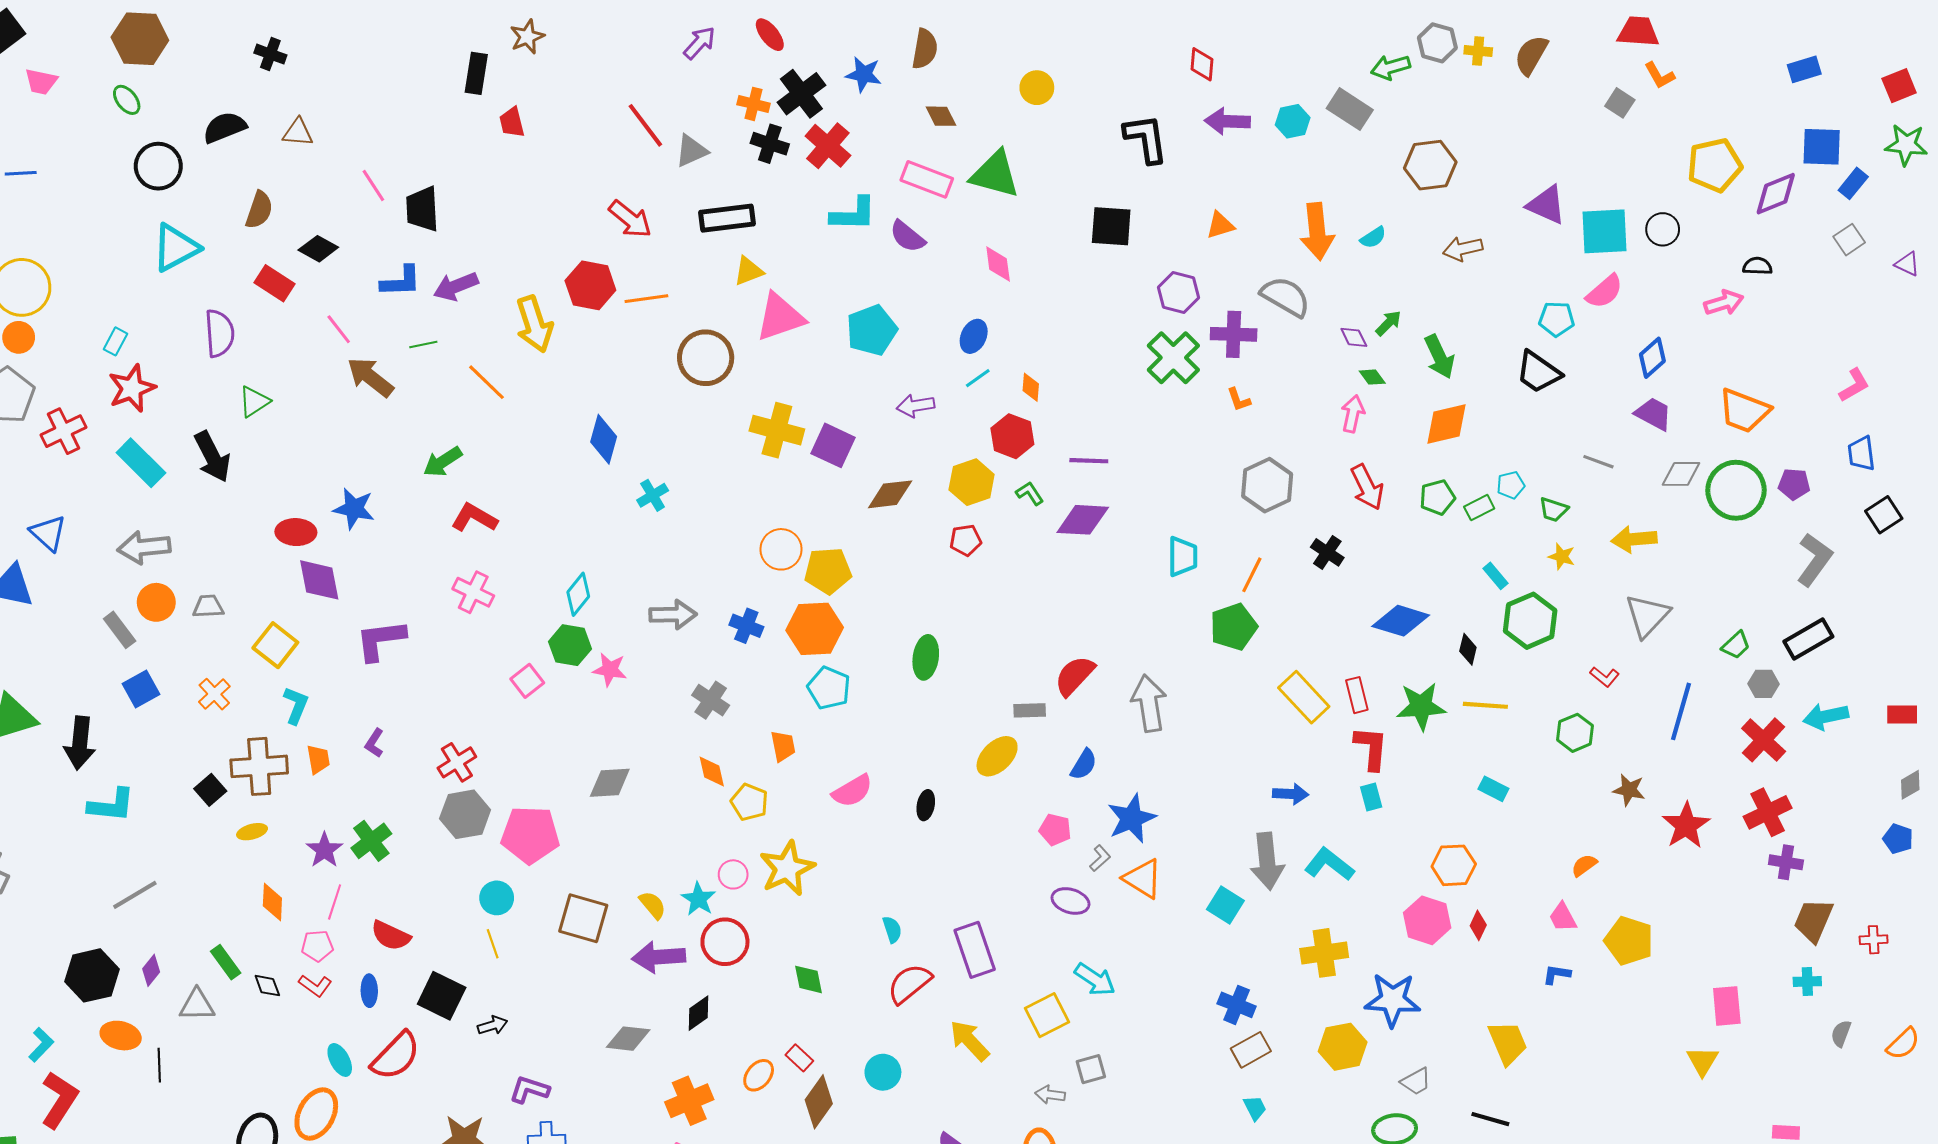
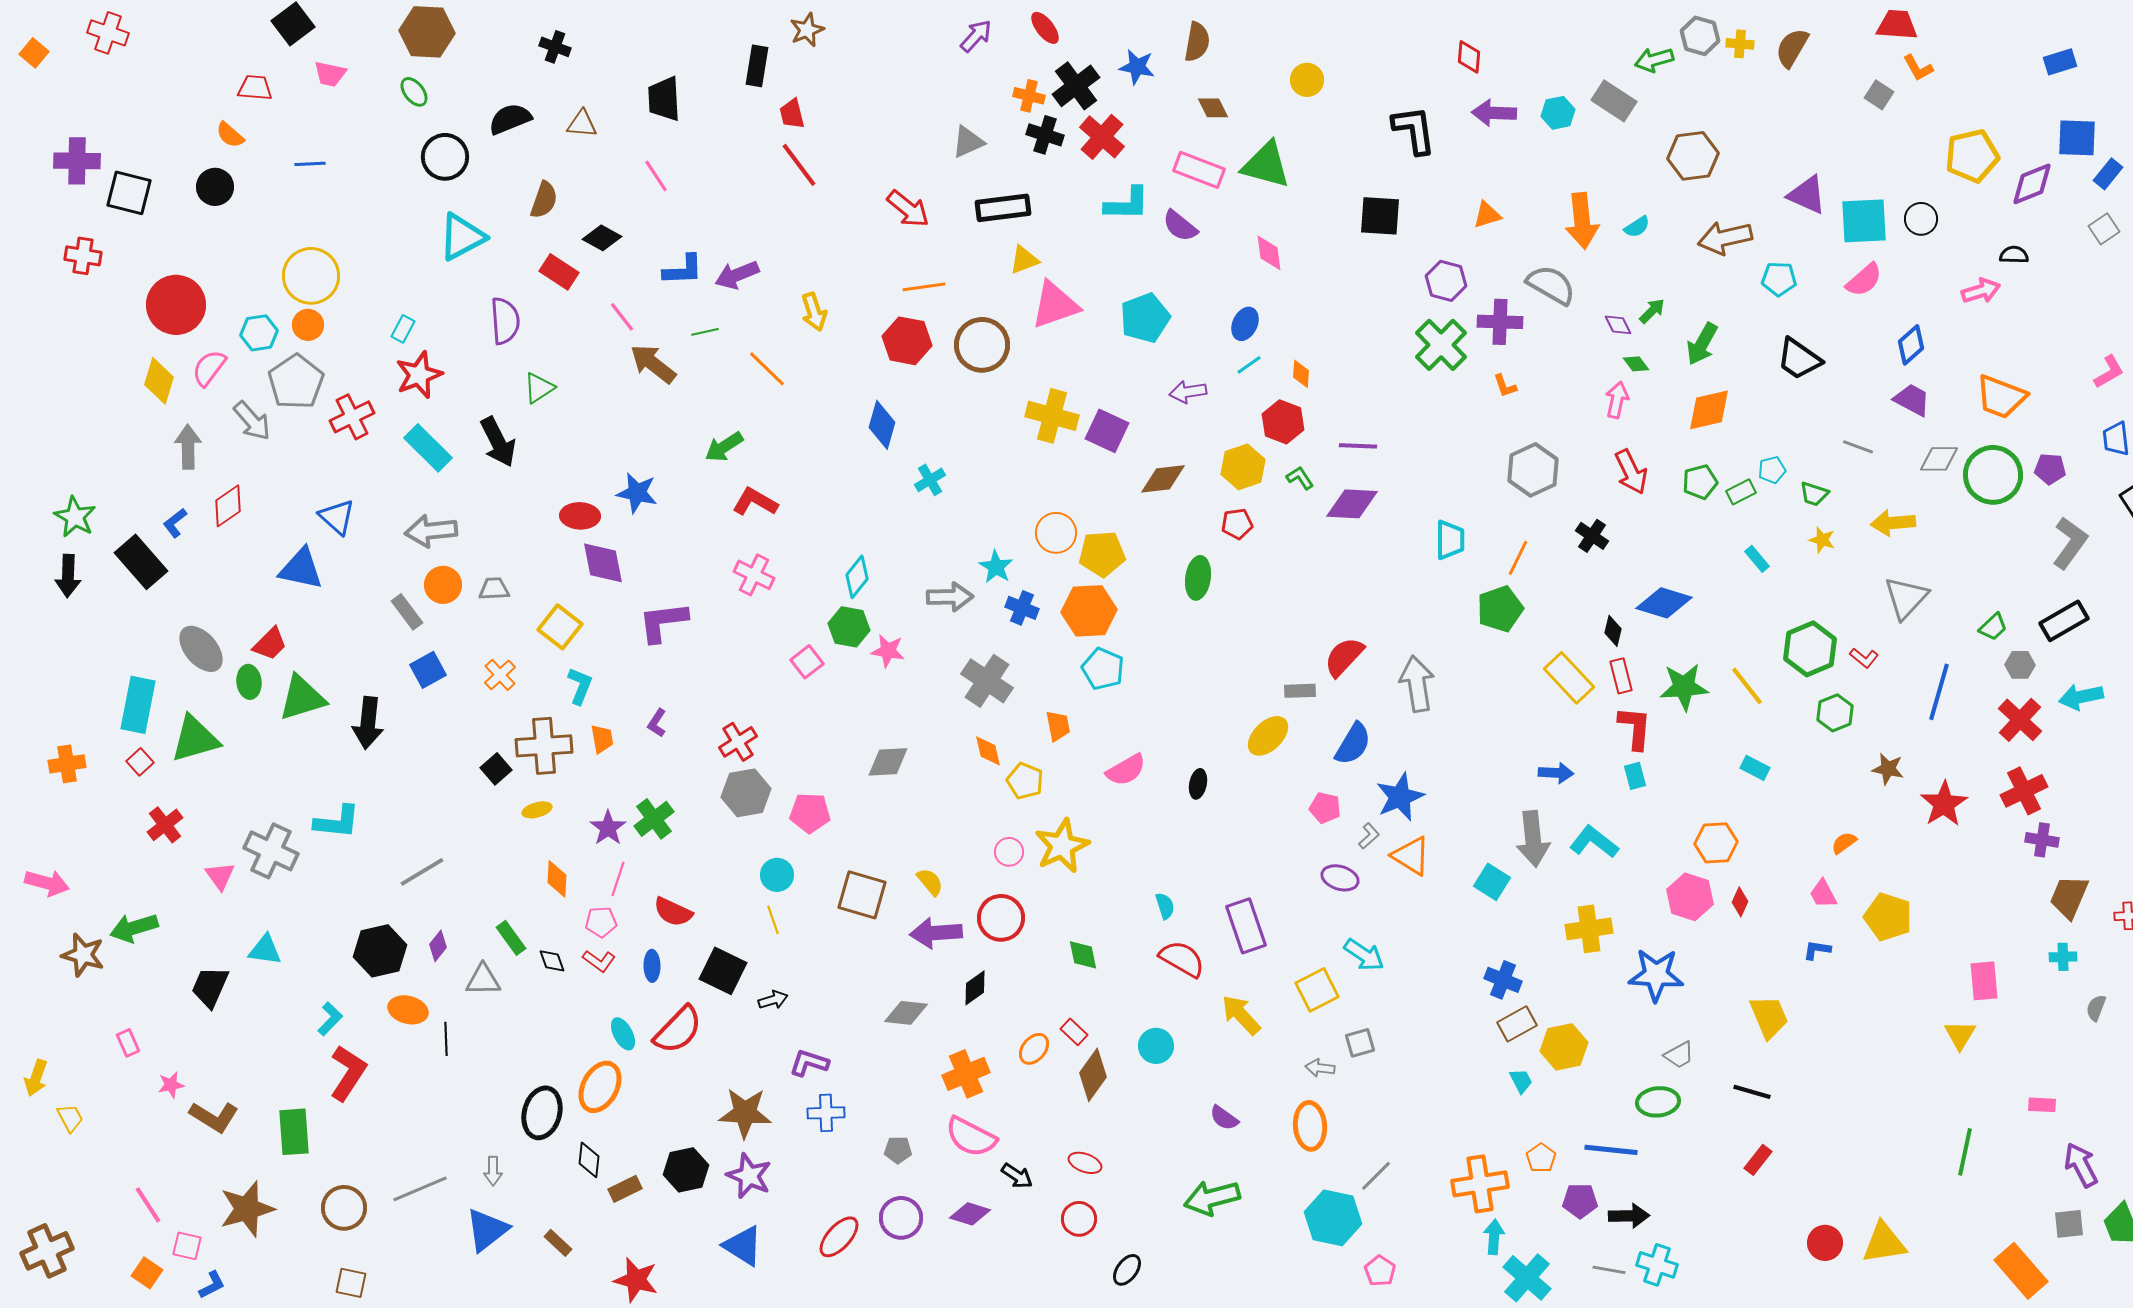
red line: (645, 125) -> (799, 165), moved
black trapezoid: (422, 209) -> (664, 99), moved
brown arrow: (1463, 249) -> (1725, 238), size x1.4
red hexagon: (590, 285) -> (907, 341), moved
cyan pentagon: (1557, 319) -> (1779, 279), moved
yellow arrow: (534, 324) -> (814, 312), size x0.7
green arrow: (1439, 357) -> (1702, 344), turned 54
green hexagon: (1530, 621) -> (1810, 649), moved
black diamond: (1468, 649) -> (1613, 631), moved
green ellipse: (926, 657) -> (1198, 578), moved
gray cross: (711, 700) -> (987, 681), size x1.4
yellow line: (1485, 705) -> (1747, 686), turned 48
blue semicircle: (1084, 764) -> (1353, 744), size x1.4
cyan L-shape: (111, 805) -> (337, 822), moved
pink pentagon: (530, 835) -> (810, 813), size x0.7
cyan star: (698, 899) -> (996, 567), moved
red semicircle: (909, 984) -> (1182, 959), turned 69
yellow hexagon: (1343, 1047) -> (1564, 1047), moved

